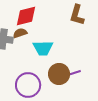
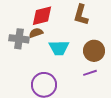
brown L-shape: (77, 15) -> (81, 15), moved
brown circle: (59, 74) -> (94, 51), moved

